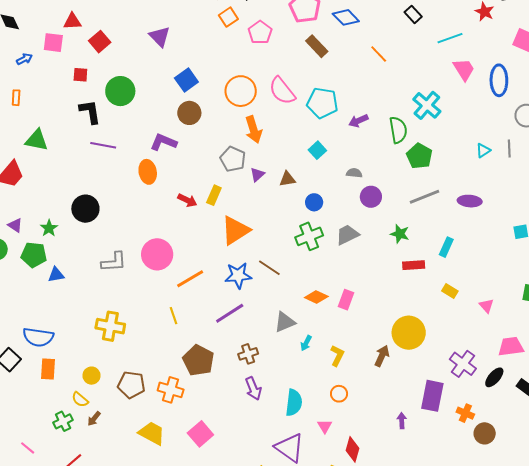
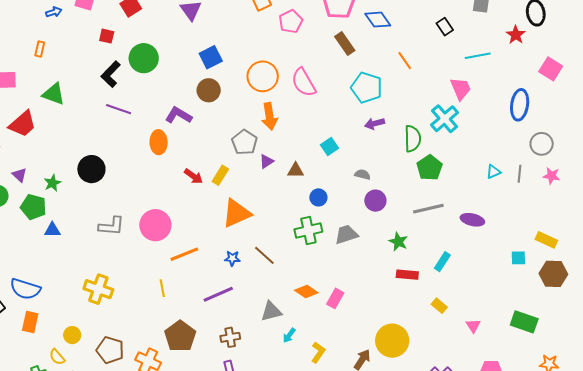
pink trapezoid: (464, 69) -> (461, 89), moved
cyan pentagon: (322, 103) -> (367, 88), moved
black L-shape: (90, 112) -> (111, 74), turned -136
blue star: (238, 275) -> (232, 258), size x0.6

